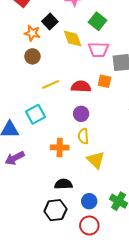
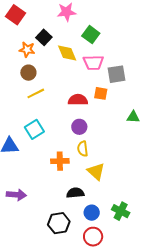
yellow line: (51, 84) -> (36, 93), moved
purple arrow: (15, 158) -> (16, 195), moved, turned -144
black semicircle: (63, 184) -> (75, 193), moved

